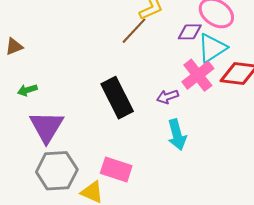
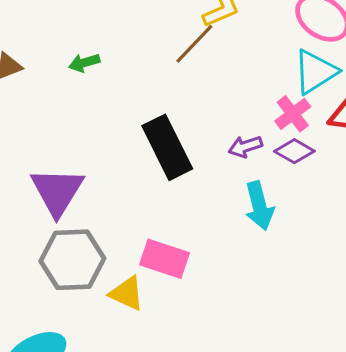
purple diamond: (190, 32) -> (294, 151), moved, turned 30
pink cross: (198, 75) -> (293, 114), size x0.7
green arrow: (27, 90) -> (84, 63), moved

